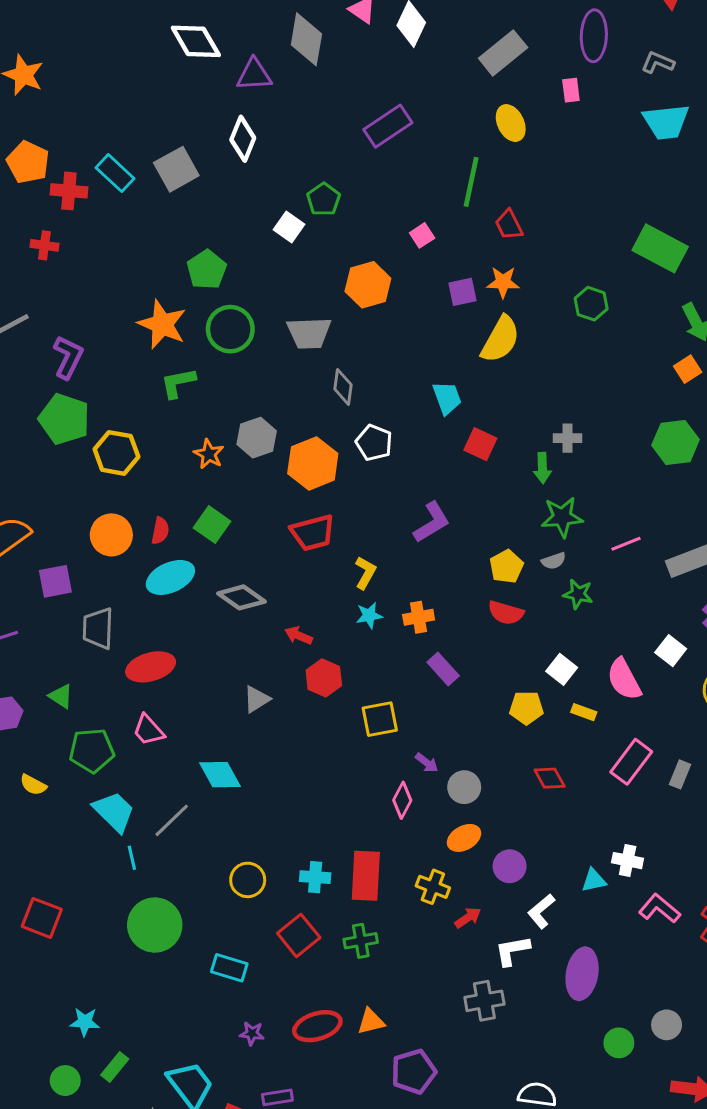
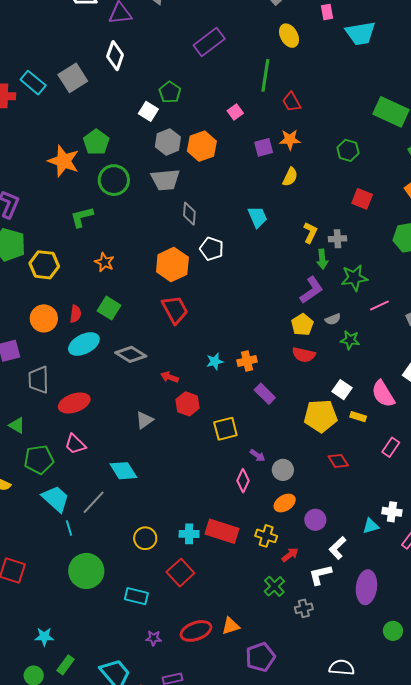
cyan trapezoid: (666, 122) -> (360, 33), moved
orange star: (162, 324) -> (64, 161), moved
yellow semicircle: (500, 339) -> (290, 177), size x0.6
gray hexagon: (257, 438) -> (168, 142), moved
red square: (480, 444) -> (362, 199), moved
green star: (562, 517) -> (354, 278), moved
purple L-shape: (432, 522) -> (312, 290), moved
red trapezoid: (313, 533) -> (175, 310), turned -100
yellow L-shape: (365, 573) -> (310, 233), moved
yellow pentagon: (526, 708) -> (321, 416), size x1.5
pink rectangle: (631, 762) -> (391, 447), size x0.7
red rectangle: (366, 876) -> (222, 531), turned -72
green cross: (361, 941) -> (274, 586), moved, turned -30
gray cross: (484, 1001) -> (304, 608), size x0.7

